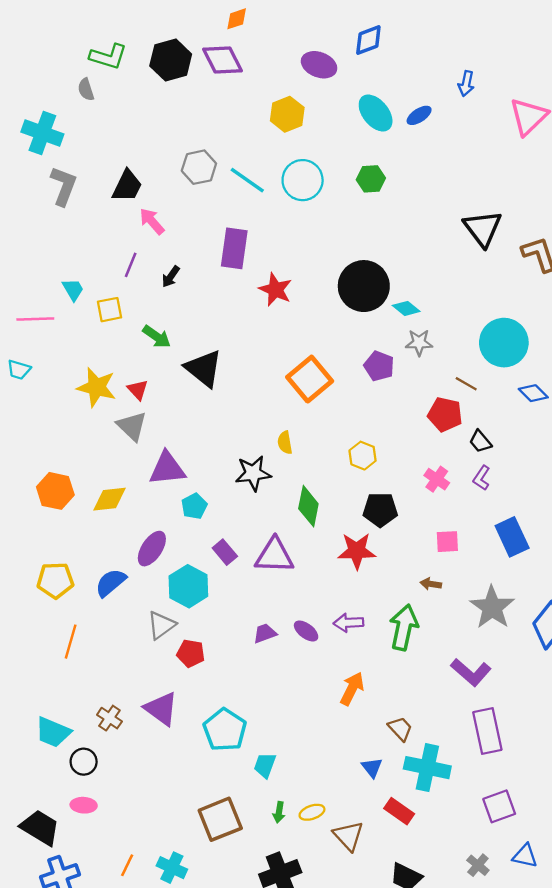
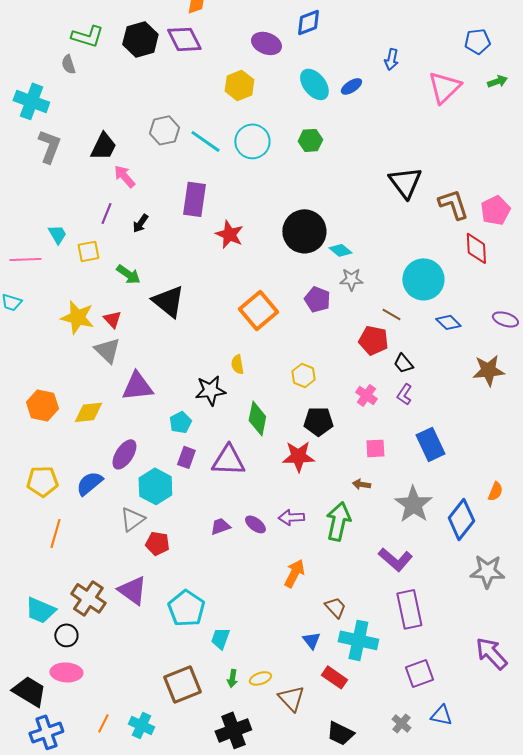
cyan pentagon: (194, 506) -> (180, 422), moved
purple rectangle: (225, 552) -> (186, 457), turned 60
brown cross: (109, 718) -> (88, 598), size x1.6
pink ellipse: (84, 805) -> (66, 672), size x1.4

